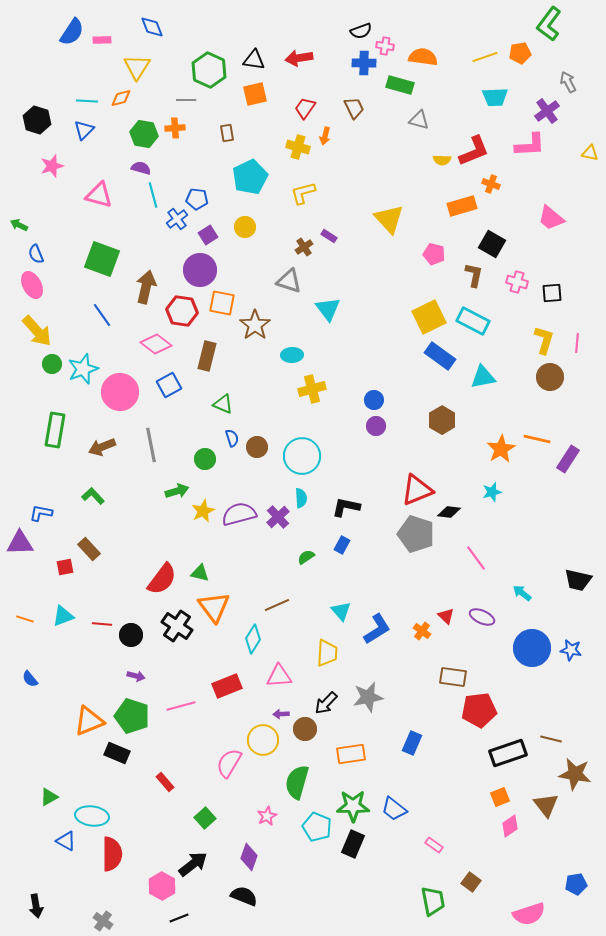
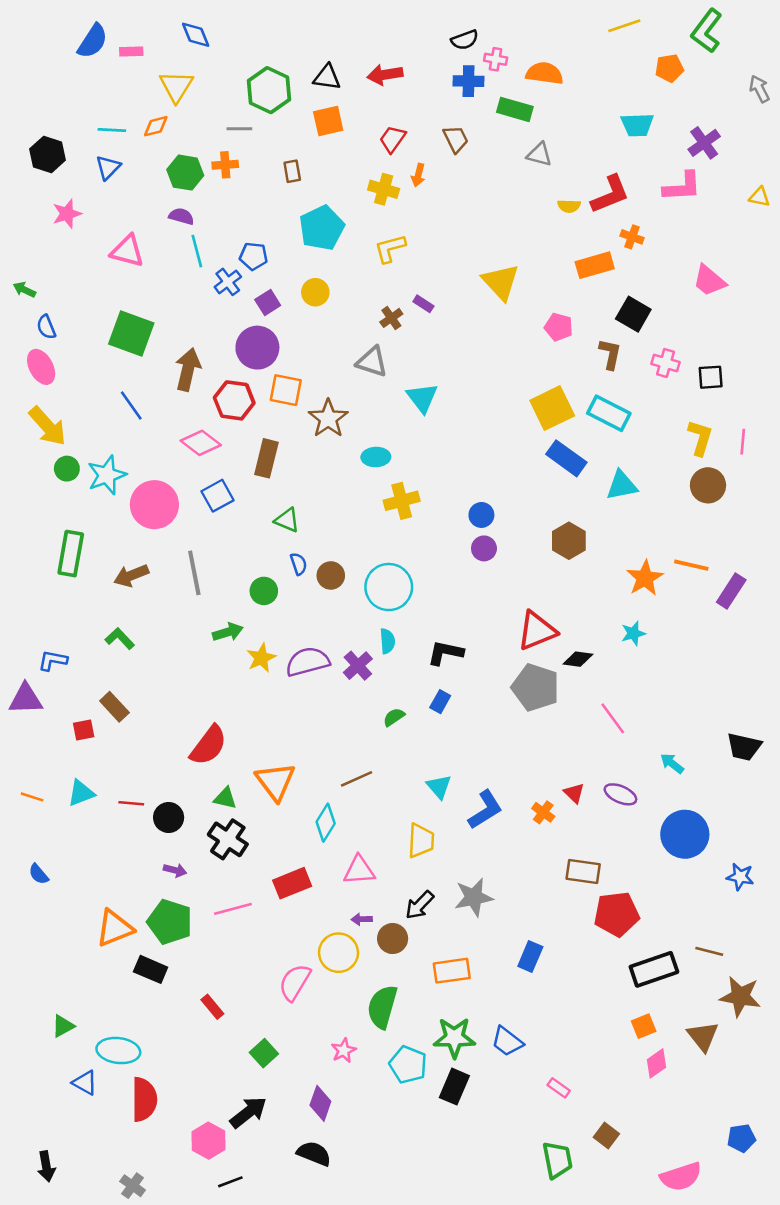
yellow line: (485, 57) -> (624, 26), moved
gray arrow: (568, 82) -> (759, 89), moved
green triangle: (200, 573) -> (225, 798), moved
black cross: (177, 626) -> (228, 839), moved
blue star: (571, 650) -> (740, 877), moved

